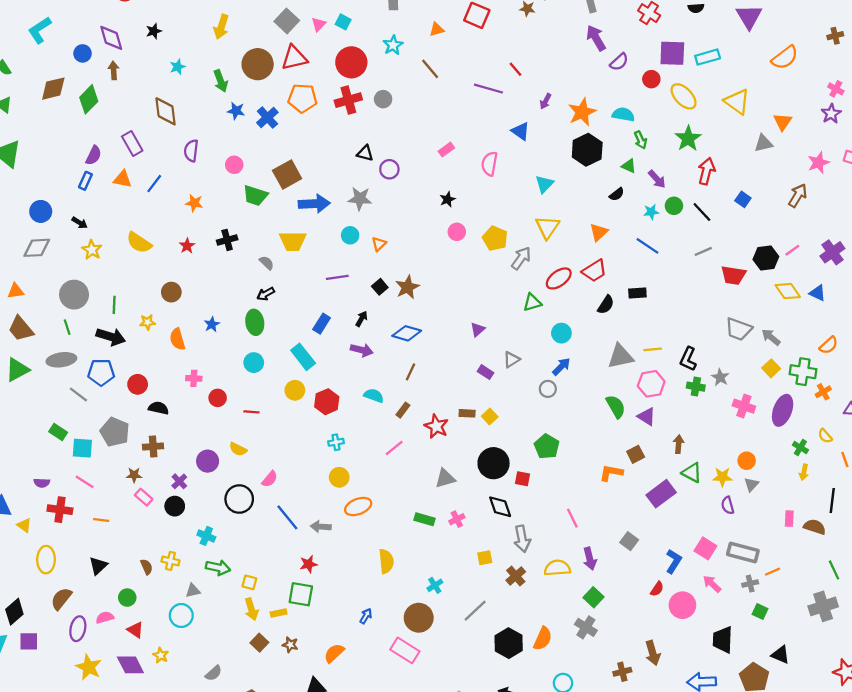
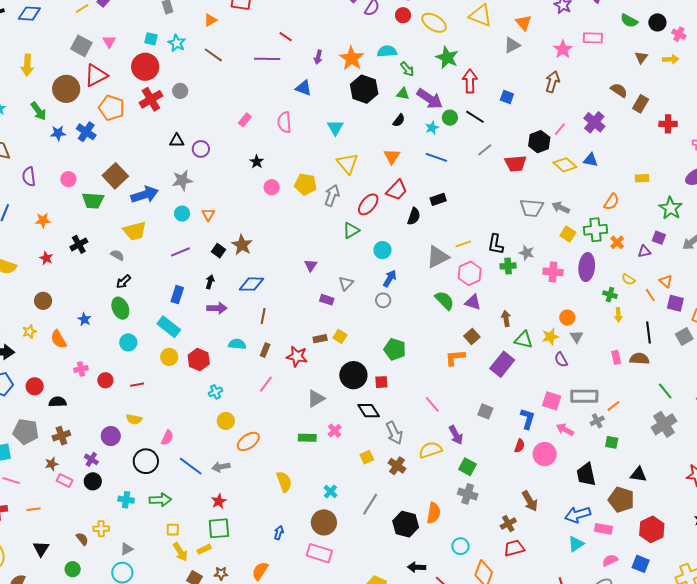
cyan square: (343, 22) -> (151, 39), moved
orange pentagon: (302, 98) -> (112, 108), turned 30
purple arrow: (657, 179) -> (430, 99), size x1.5
green arrow: (218, 568) -> (160, 500), moved

